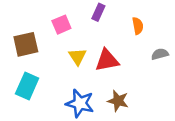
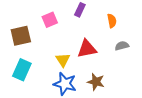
gray semicircle: (160, 54) -> (122, 46), moved
yellow triangle: (77, 57) -> (63, 60), moved

